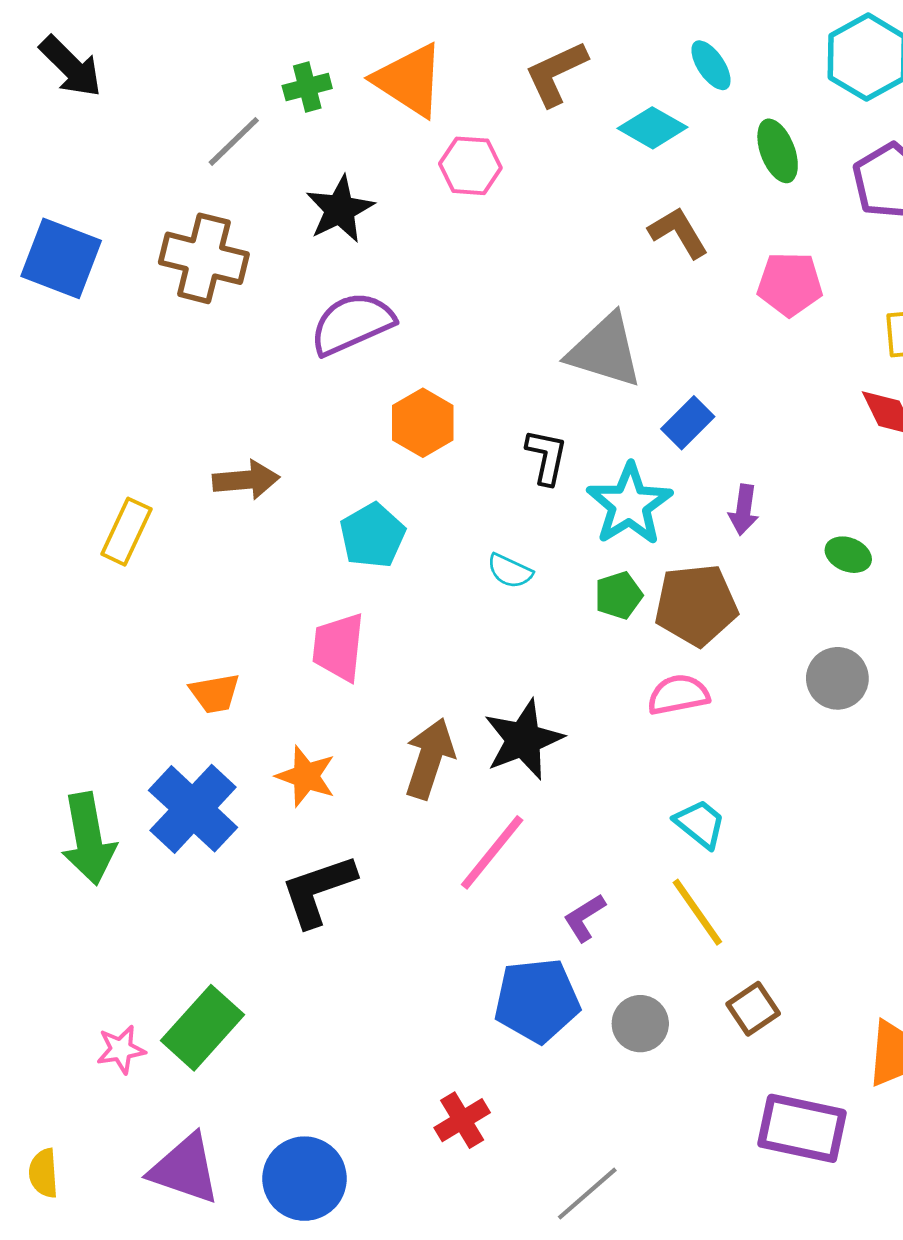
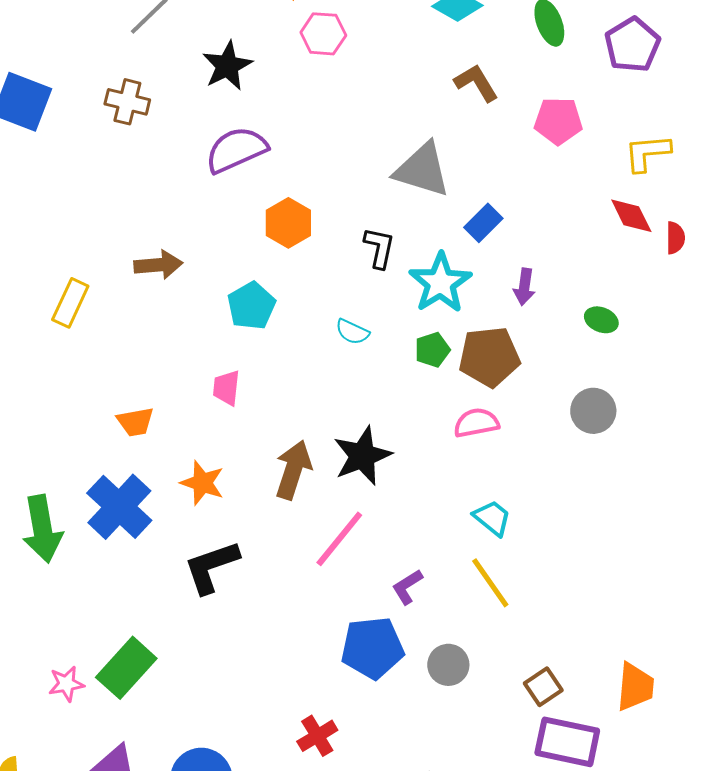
brown cross: (204, 258) -> (127, 102), size x0.7
pink trapezoid: (338, 647) -> (226, 388), size x0.7
brown square: (753, 1009) -> (543, 687), moved

